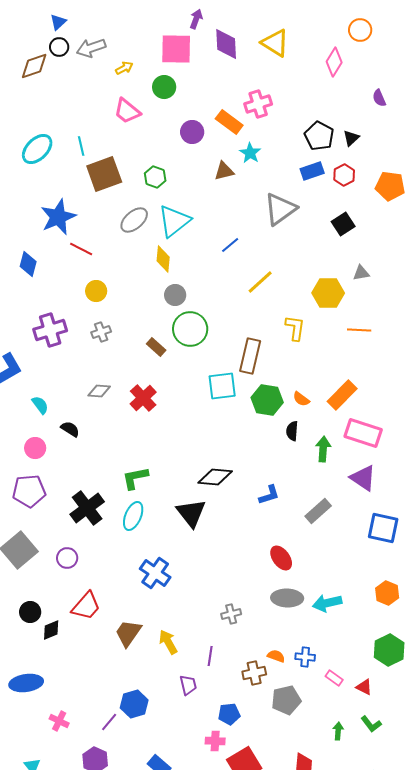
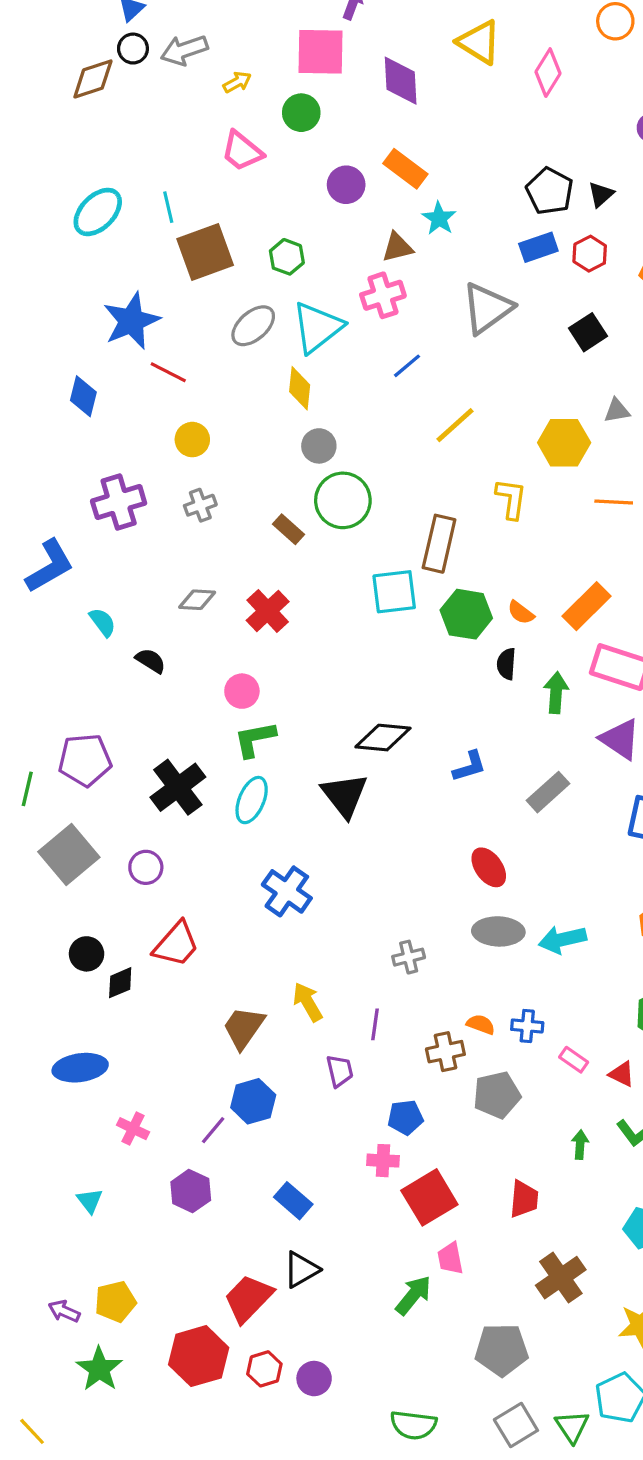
purple diamond: (226, 44) -> (401, 81), moved
pink diamond: (334, 62) -> (548, 73), moved
pink cross: (258, 104) -> (383, 295), moved
pink circle: (35, 448) -> (242, 691), moved
brown trapezoid: (128, 633) -> (244, 1028), moved

